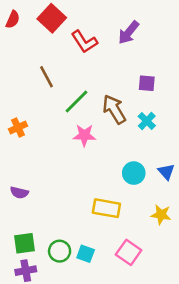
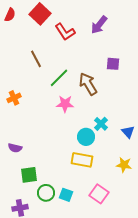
cyan cross: (147, 121) -> (101, 124), moved
cyan circle: (134, 173) -> (86, 137), moved
green square: (24, 243) -> (29, 175), moved

